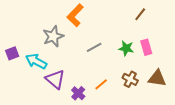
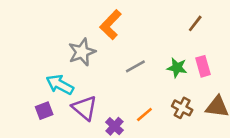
purple square: (12, 53) -> (44, 111), moved

